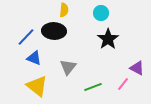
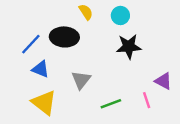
yellow semicircle: (64, 10) -> (86, 12), moved, turned -40
black star: (108, 39) -> (129, 46), turned 30
pink line: (123, 84) -> (147, 100), turned -56

